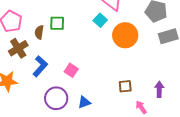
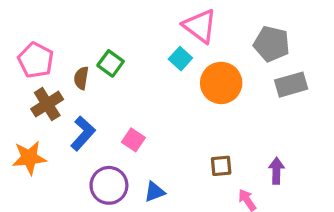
green square: (57, 23) -> (111, 63), turned 35

